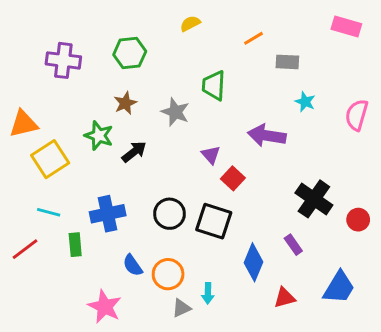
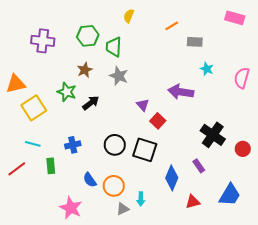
yellow semicircle: (190, 24) -> (129, 16), turned -40
green trapezoid: (214, 85) -> (114, 47), moved
blue cross: (108, 214) -> (73, 145), size x0.7

